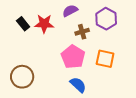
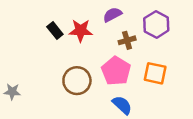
brown circle: (22, 77) -> (77, 81), moved

